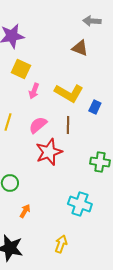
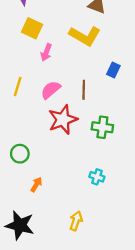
yellow L-shape: (69, 93) -> (85, 36), moved
green cross: (100, 162) -> (102, 127), moved
cyan cross: (80, 204) -> (97, 177), size x0.6

